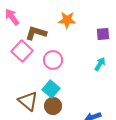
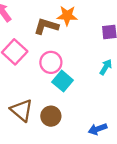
brown L-shape: (36, 33) -> (46, 26), moved
cyan square: (51, 89) -> (63, 81), moved

